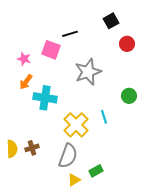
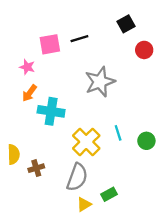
pink square: (51, 50) -> (50, 44), moved, turned -30
green circle: (129, 96) -> (146, 141), moved
yellow semicircle: (12, 149) -> (14, 154), moved

